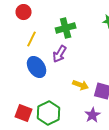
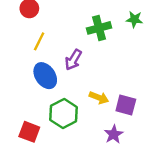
green cross: (66, 28) -> (99, 28), moved
green hexagon: (49, 113) -> (64, 113), moved

